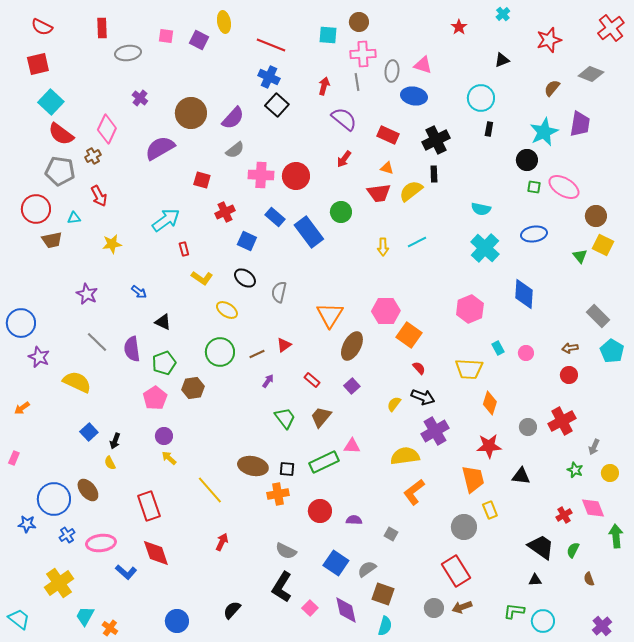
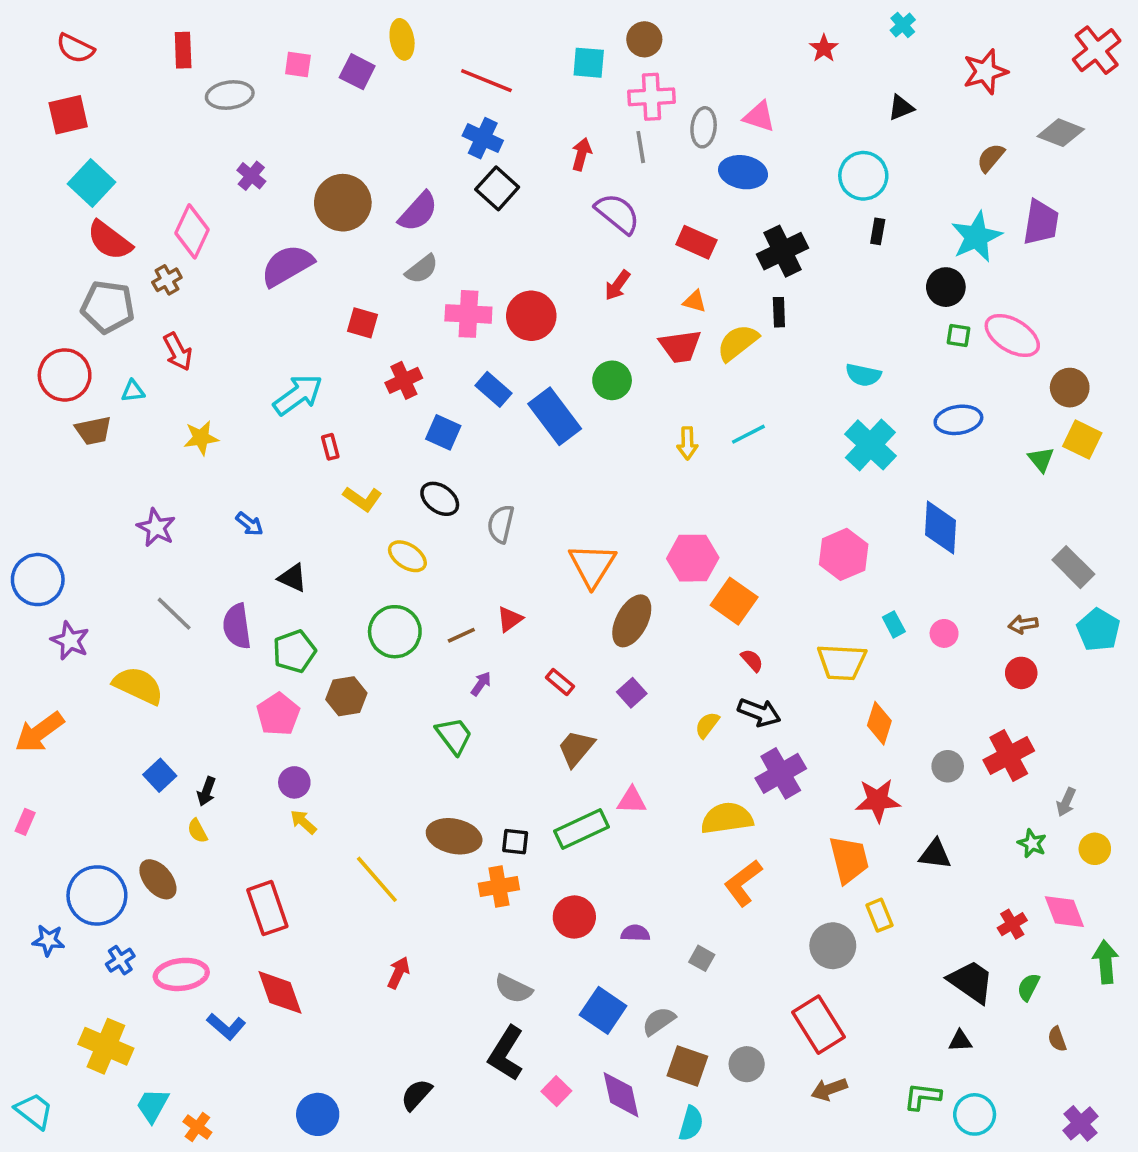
orange arrow: (22, 408) -> (39, 732), size x1.8
green trapezoid: (285, 418) -> (454, 736), moved
yellow cross: (59, 583) -> (106, 1046), turned -32
gray circle: (434, 608) -> (747, 1064), moved

